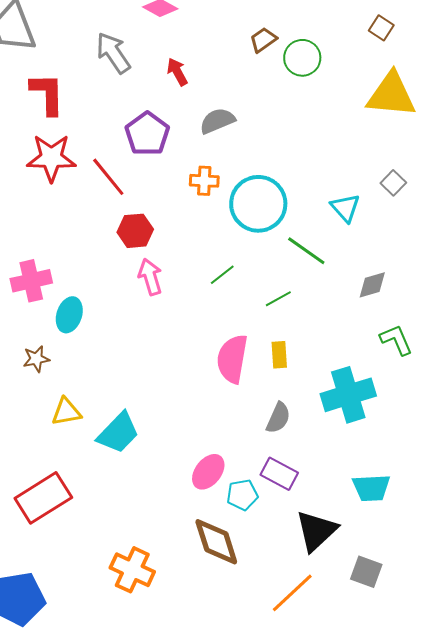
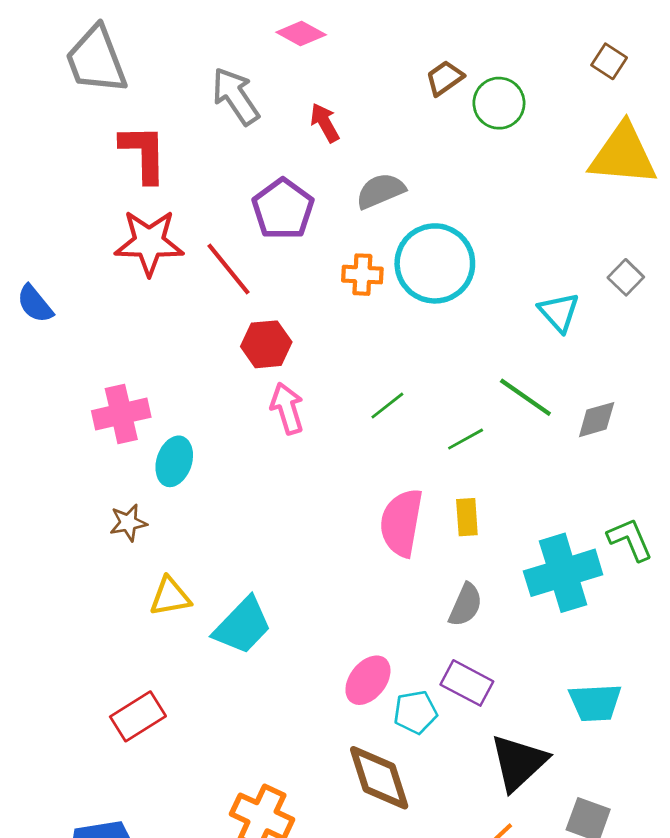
cyan circle: (258, 204) -> (435, 263), moved
green line: (306, 251) -> (525, 397), moved
green L-shape: (396, 340) -> (630, 539), moved
red rectangle: (43, 498) -> (138, 716), size x0.7

